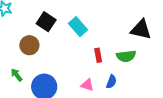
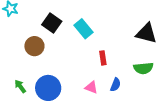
green semicircle: (126, 56) -> (143, 68), moved
green arrow: (17, 75) -> (20, 86), moved

